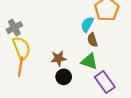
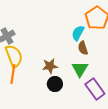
green triangle: (89, 61) -> (80, 69), turned 42

